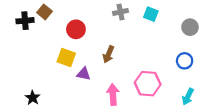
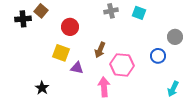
gray circle: (190, 27) -> (175, 37), moved
blue circle: (185, 61) -> (158, 56), moved
pink hexagon: (148, 84) -> (122, 65), moved
black star: (33, 98) -> (42, 88), moved

